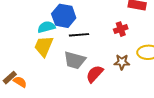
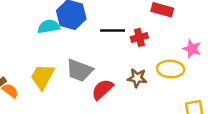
black line: (79, 35) -> (113, 31), moved
yellow trapezoid: (44, 46) -> (42, 77), moved

